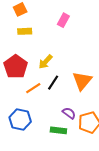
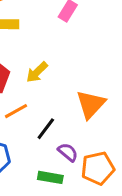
black line: (53, 83) -> (46, 129), moved

